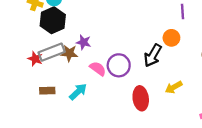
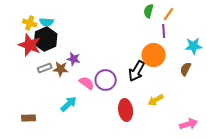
orange circle: (171, 38) -> (154, 55), size x1.5
gray rectangle: (52, 52) -> (45, 68), size x0.6
red star: (35, 59) -> (30, 45), moved, size x1.6
brown rectangle: (47, 91) -> (29, 118), moved

